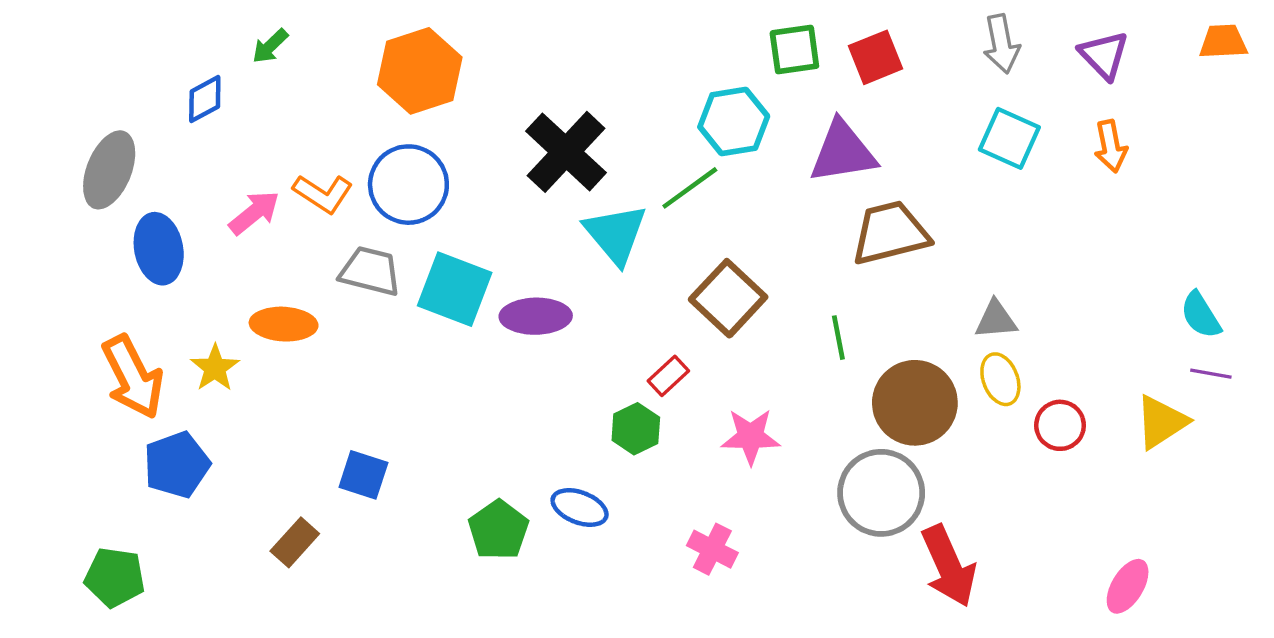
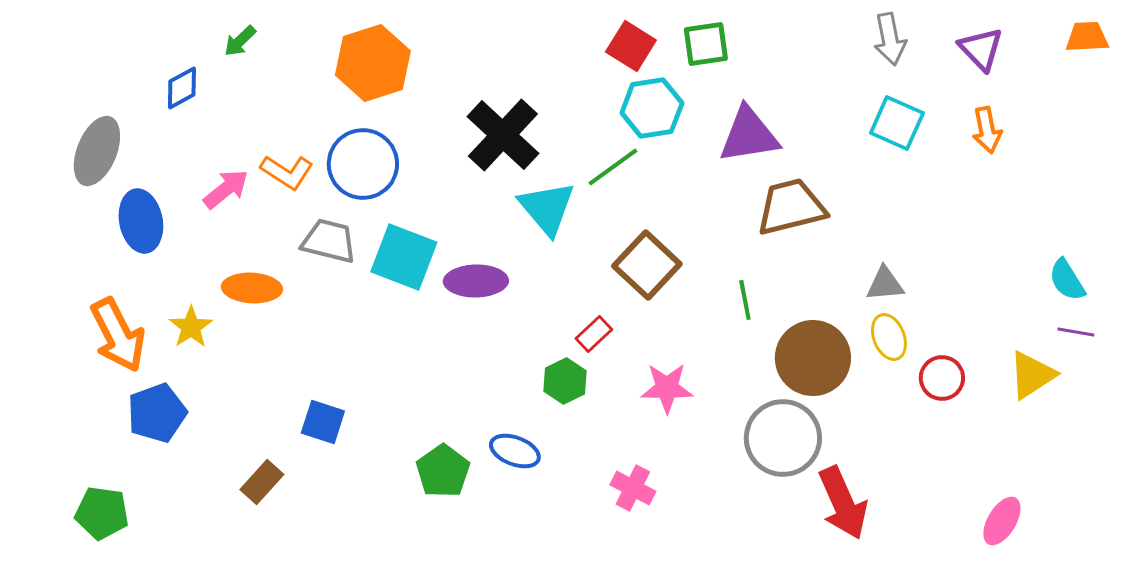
red square: (875, 57) -> (631, 46), moved, turned -36

